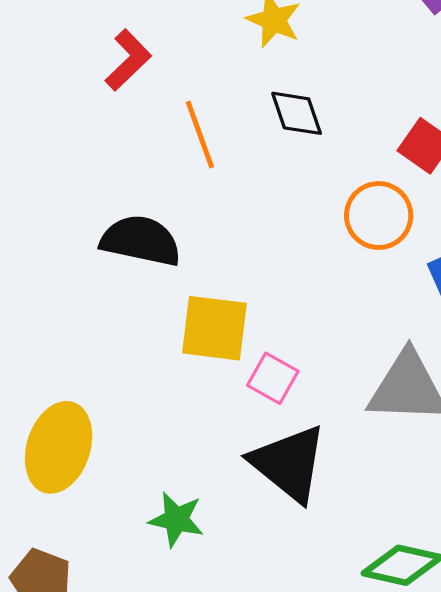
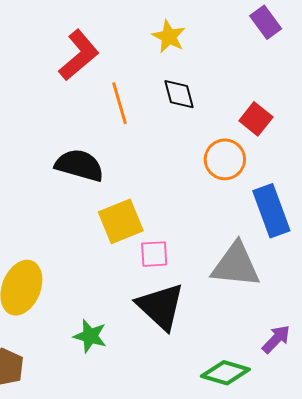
red L-shape: (128, 60) -> (79, 55), size x1.4
yellow square: (214, 328) -> (121, 221), turned -33
pink square: (273, 378) -> (154, 254), turned -36

